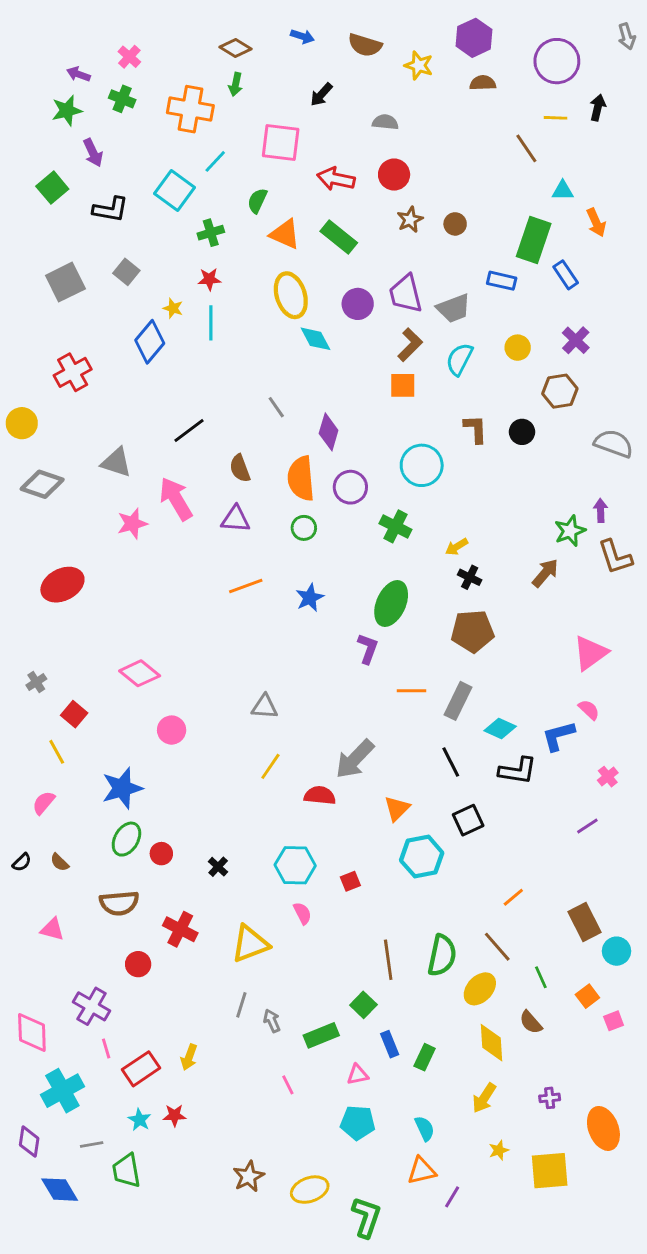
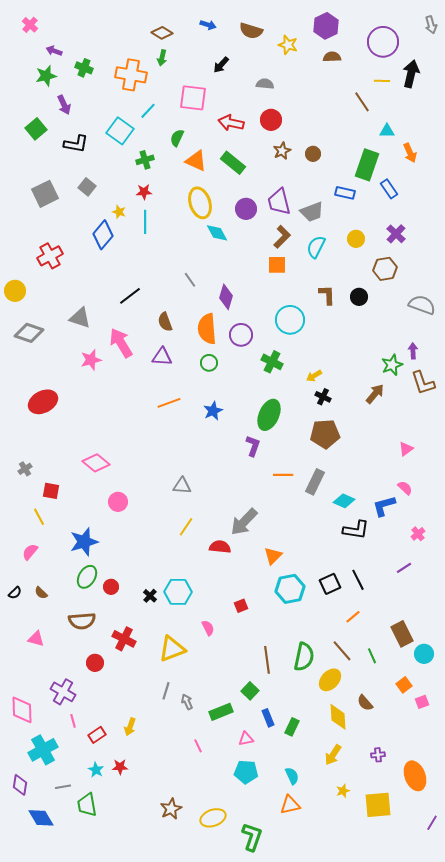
pink cross: (129, 57) -> (30, 25), moved
black arrow: (598, 108) -> (411, 74), size x1.5
pink triangle: (590, 653) -> (406, 449), size x0.6
red square: (74, 714) -> (51, 491), turned -30
black line: (451, 762) -> (358, 580), moved
black square: (468, 820) -> (330, 584), moved
cyan hexagon: (295, 865) -> (178, 592), moved
green line: (541, 977) -> (372, 656), moved
red rectangle: (141, 1069) -> (97, 735), size x0.7
purple line: (452, 1197) -> (432, 823), moved

